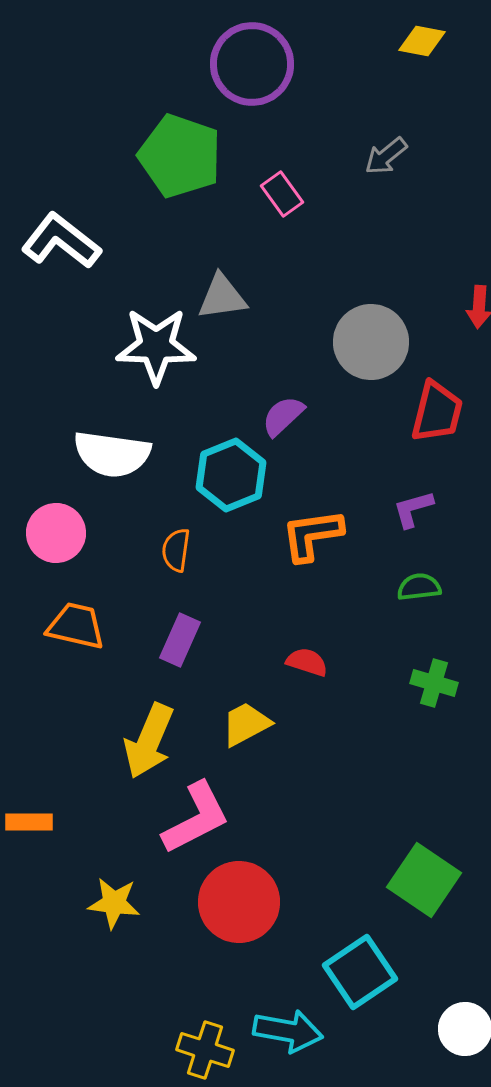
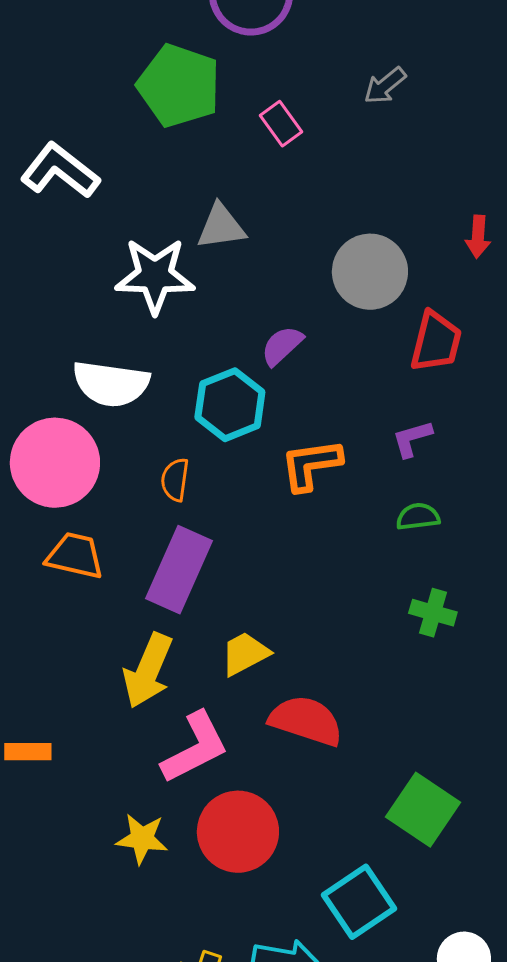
pink circle: (56, 533) -> (55, 463), size x1.5
purple rectangle: (180, 640) -> (179, 570), size x1.6
red semicircle: (307, 662) -> (306, 721), moved, size x1.8
yellow star: (114, 903) -> (142, 839), moved

